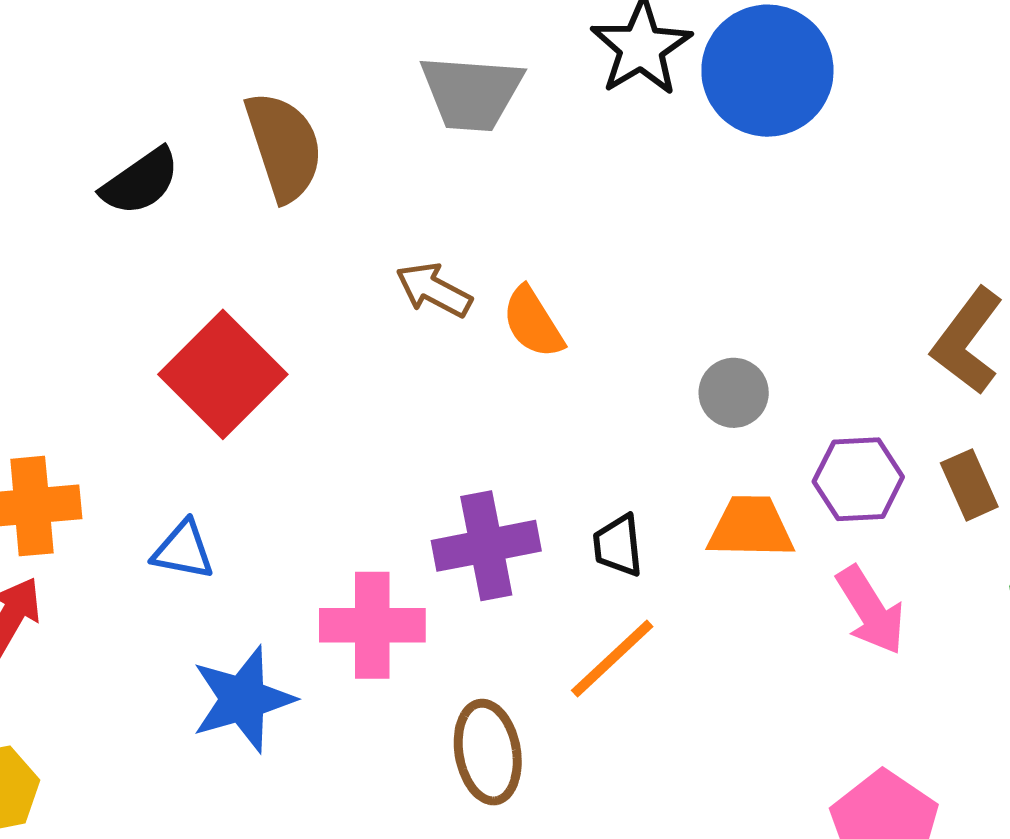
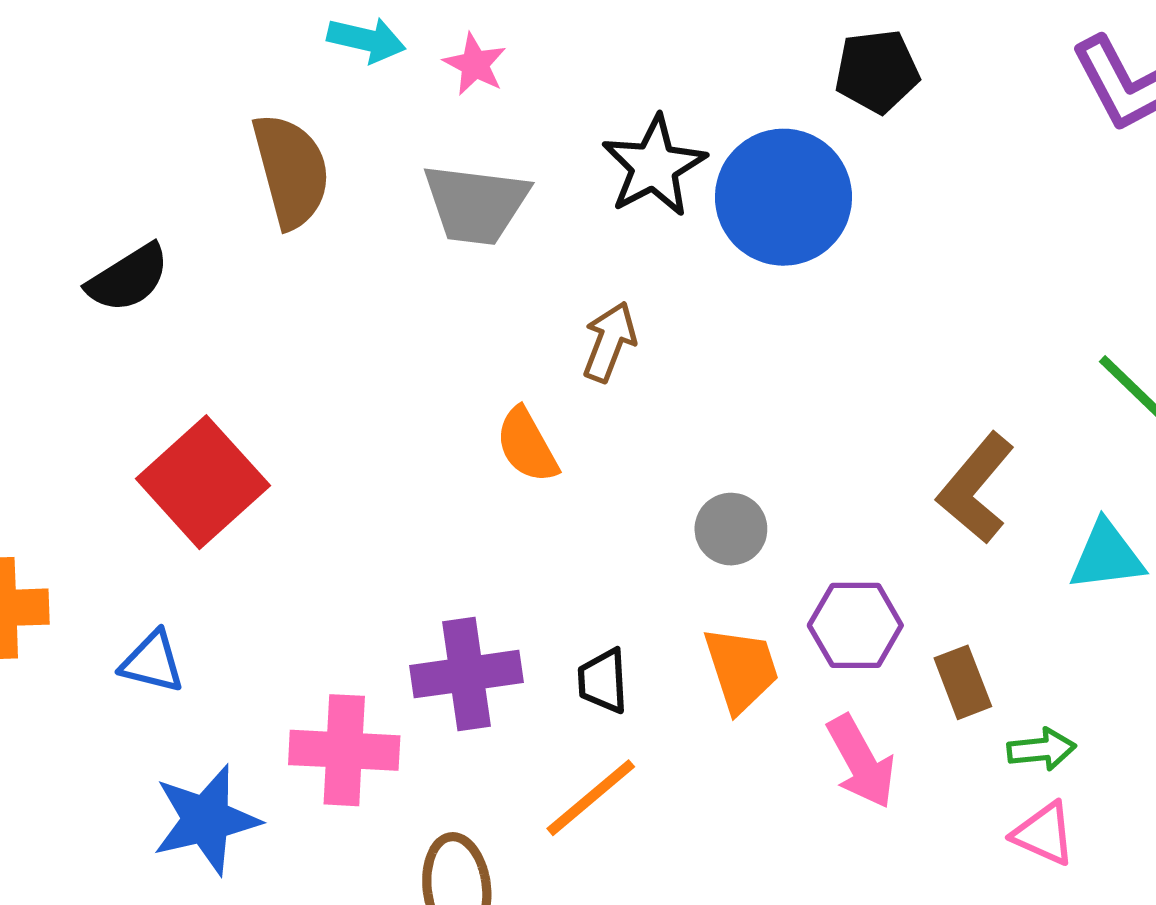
brown semicircle: (284, 146) -> (291, 171), moved
brown arrow: (434, 290) -> (609, 342), moved, turned 80
brown rectangle: (969, 485) -> (963, 682), moved
orange trapezoid: (751, 527) -> (741, 669), turned 68

